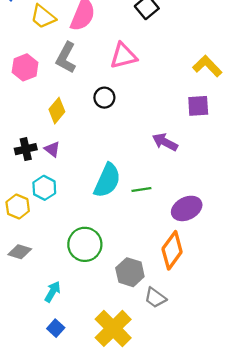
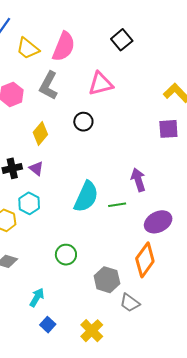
purple arrow: (165, 142) -> (138, 180), moved, turned 45
green circle: (85, 244) -> (66, 255), size x0.7
blue square: (56, 328) -> (48, 325), moved
yellow cross: (113, 328) -> (92, 331), size x0.7

